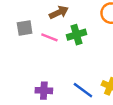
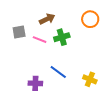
blue line: (83, 90) -> (58, 72), moved

